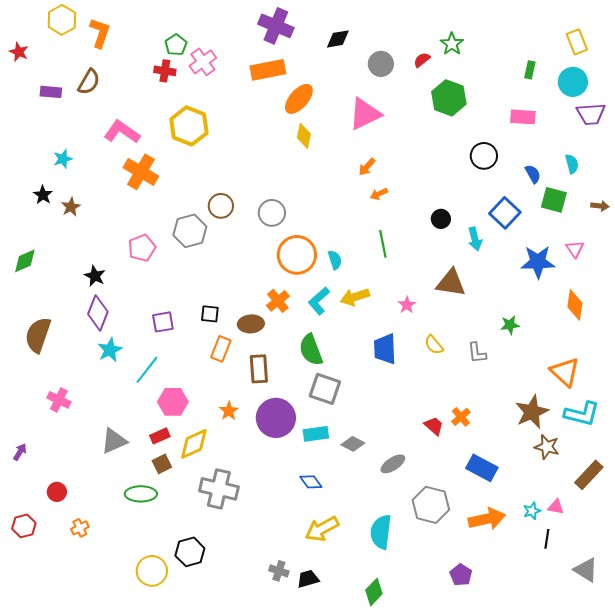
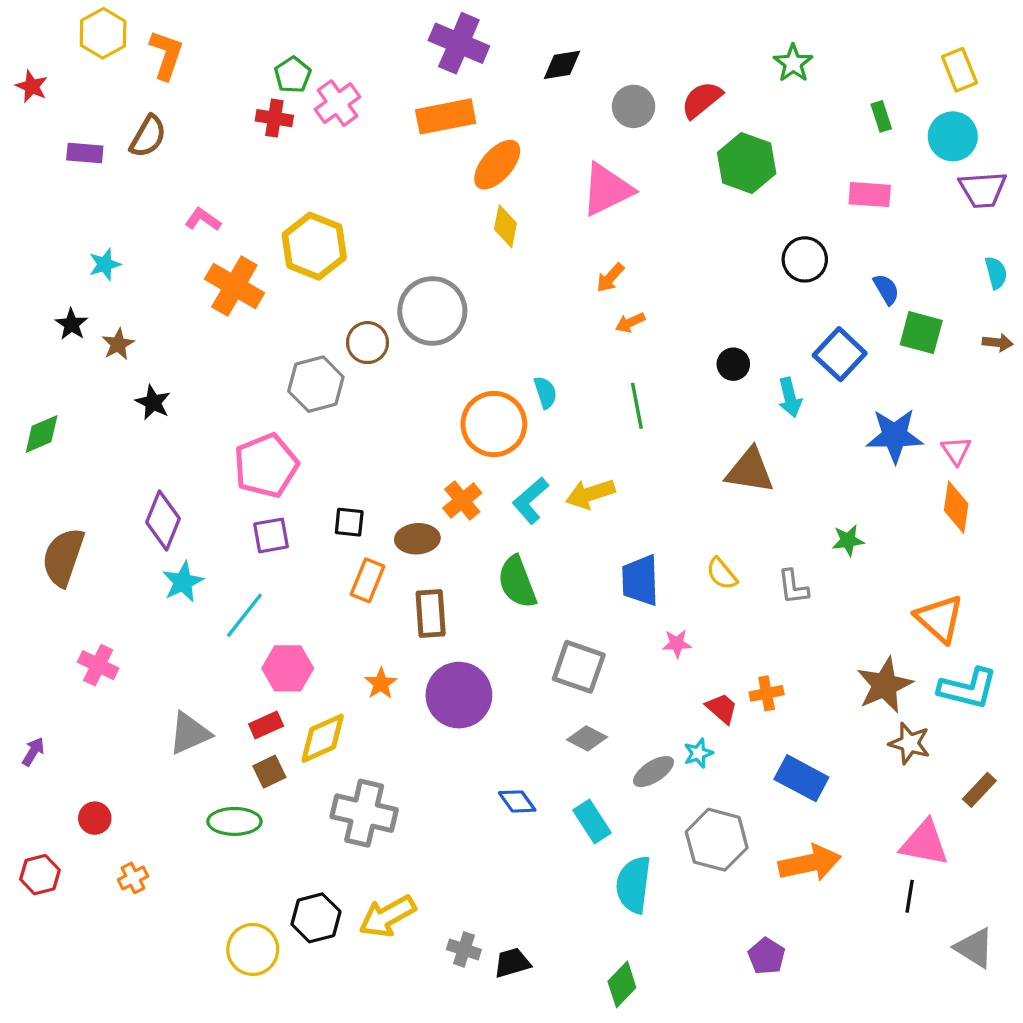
green star: (452, 44) -> (793, 63), moved
red semicircle: (422, 60) -> (702, 100), size x1.5
green rectangle: (530, 70) -> (881, 116), turned -30
yellow hexagon: (189, 126) -> (314, 246), moved
pink L-shape: (122, 132) -> (203, 219), size x0.6
cyan semicircle: (572, 164) -> (996, 273), moved
gray circle: (272, 213) -> (432, 311), moved, size x1.5
pink pentagon: (142, 248) -> (266, 466), moved, size x1.4
pink triangle: (575, 249) -> (956, 451), moved
cyan semicircle: (335, 260) -> (545, 392), moved
black star: (95, 276) -> (153, 402), moved
pink star: (407, 305) -> (677, 644), moved, turned 30
gray square: (325, 389) -> (579, 667), moved
orange cross: (461, 417) -> (767, 693), turned 30
cyan rectangle: (316, 434) -> (592, 821), moved, turned 65
brown rectangle: (589, 475) -> (979, 790), size x0.7
pink triangle: (556, 507) -> (925, 843), size x1.8
cyan star: (532, 511) -> (698, 753), moved
yellow arrow: (322, 529) -> (387, 916), moved

